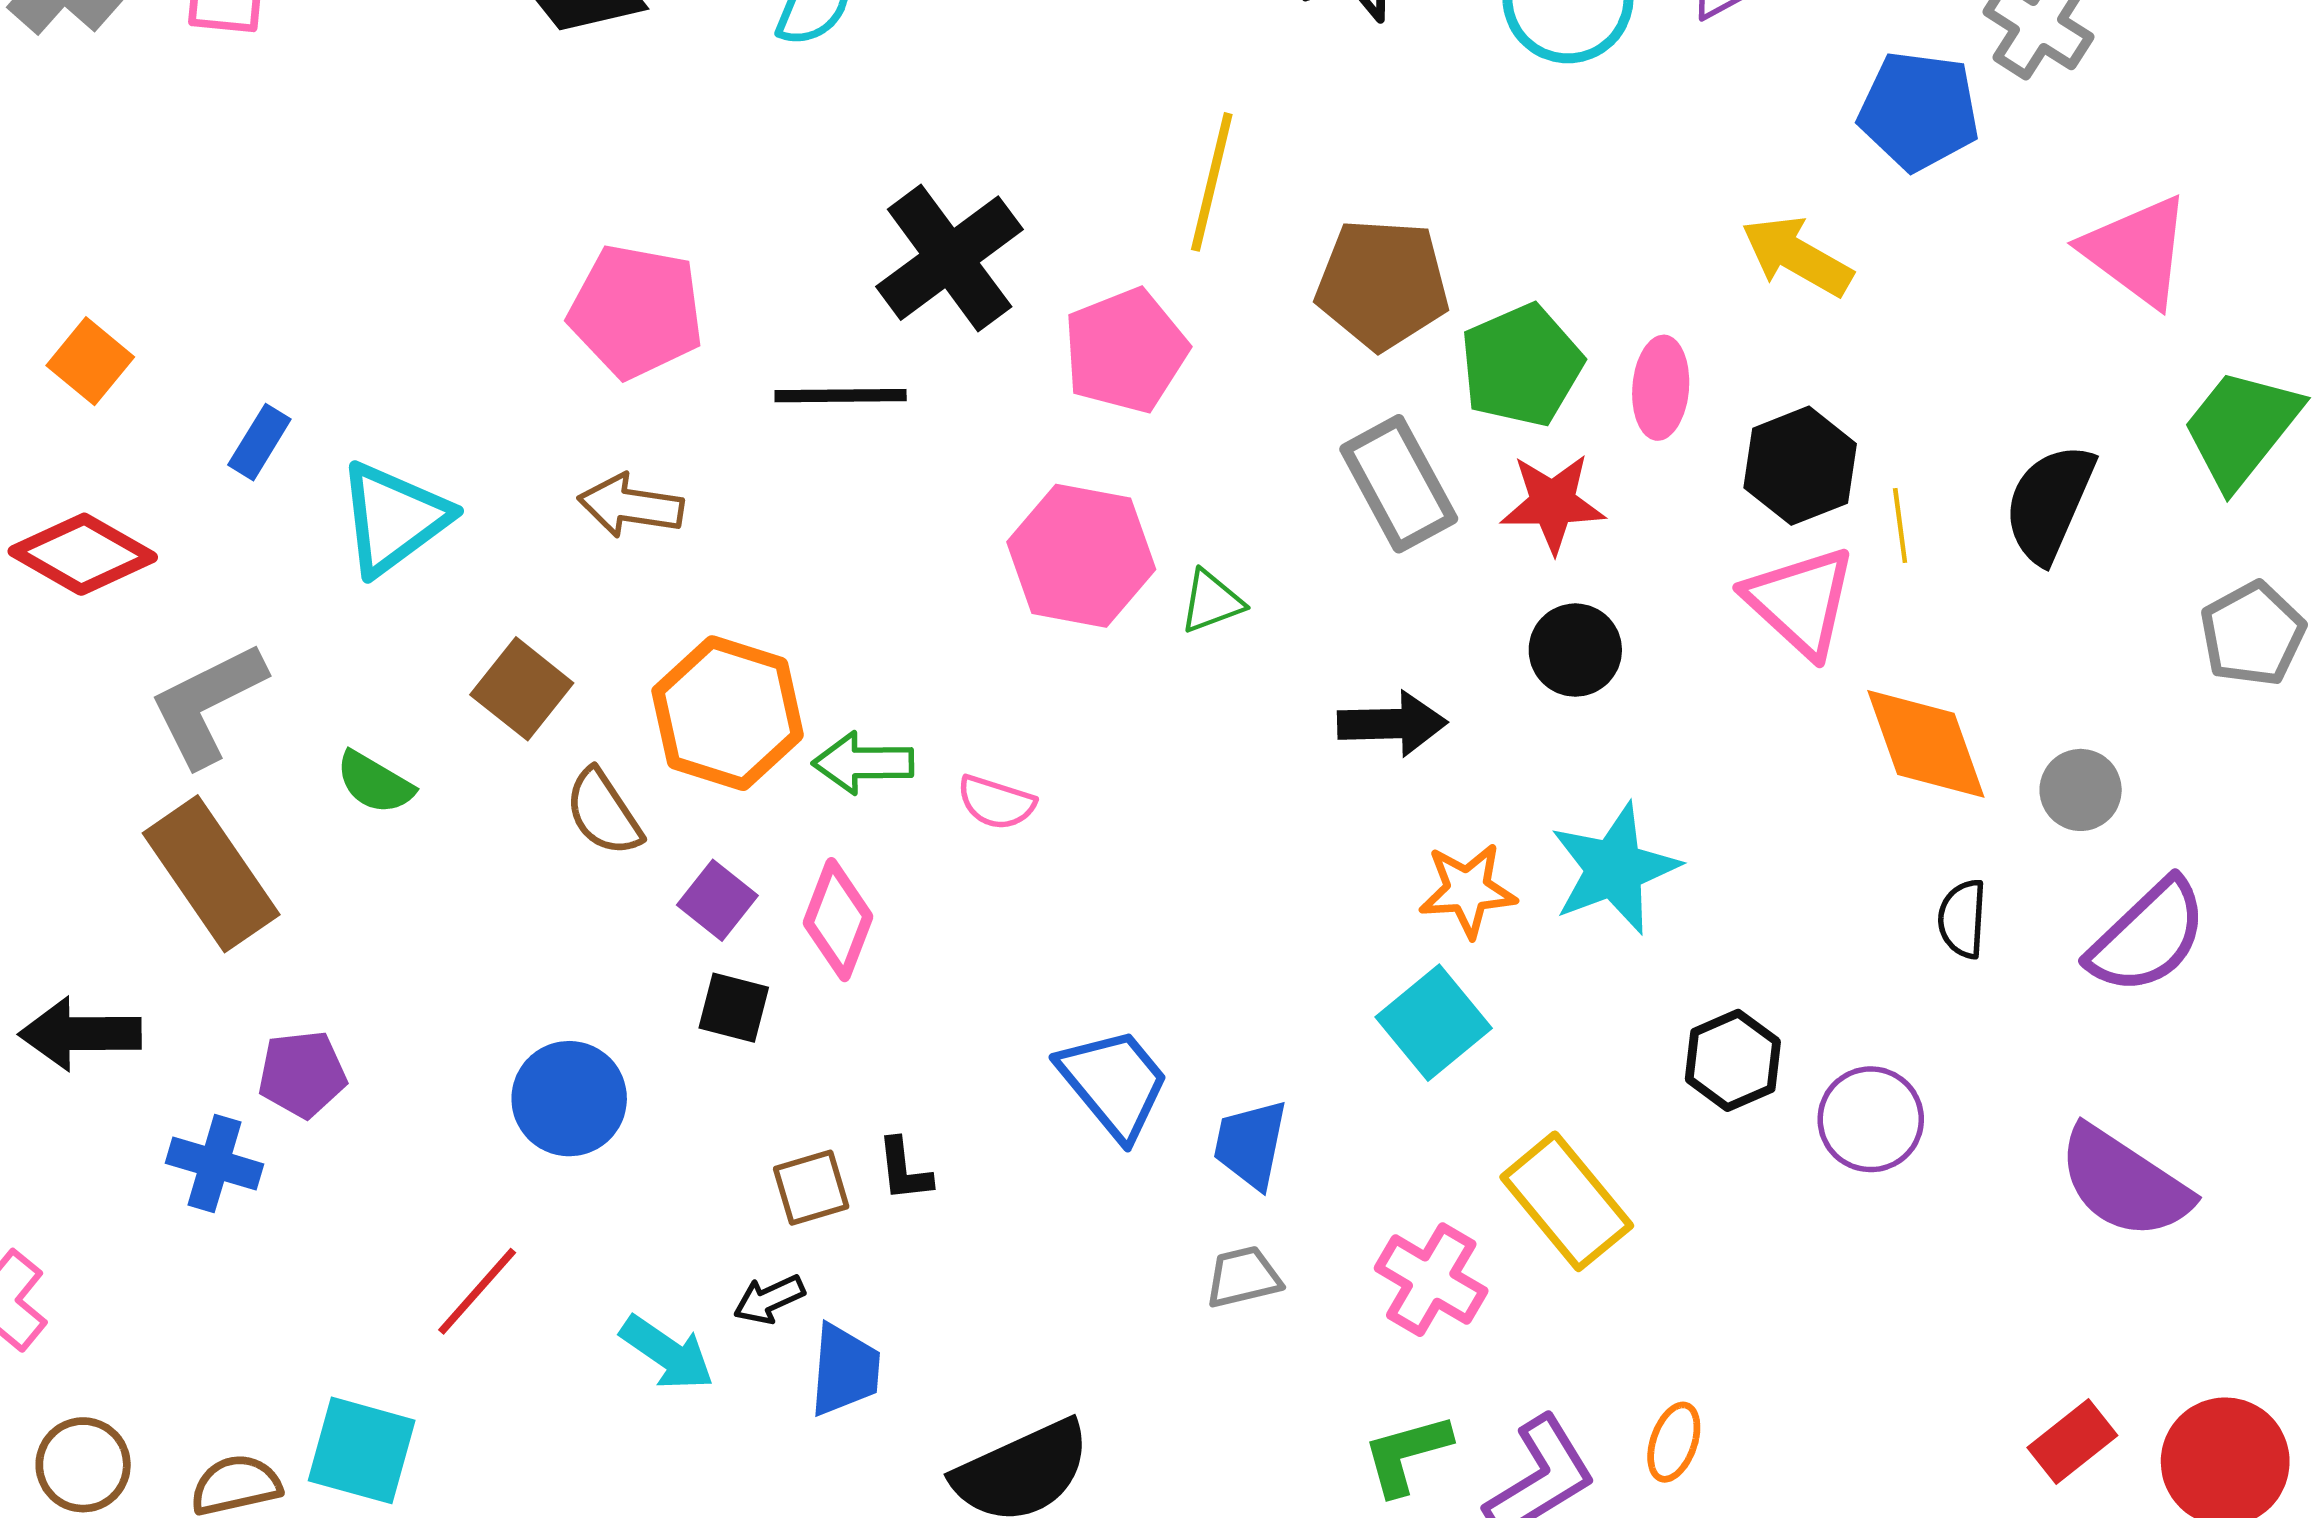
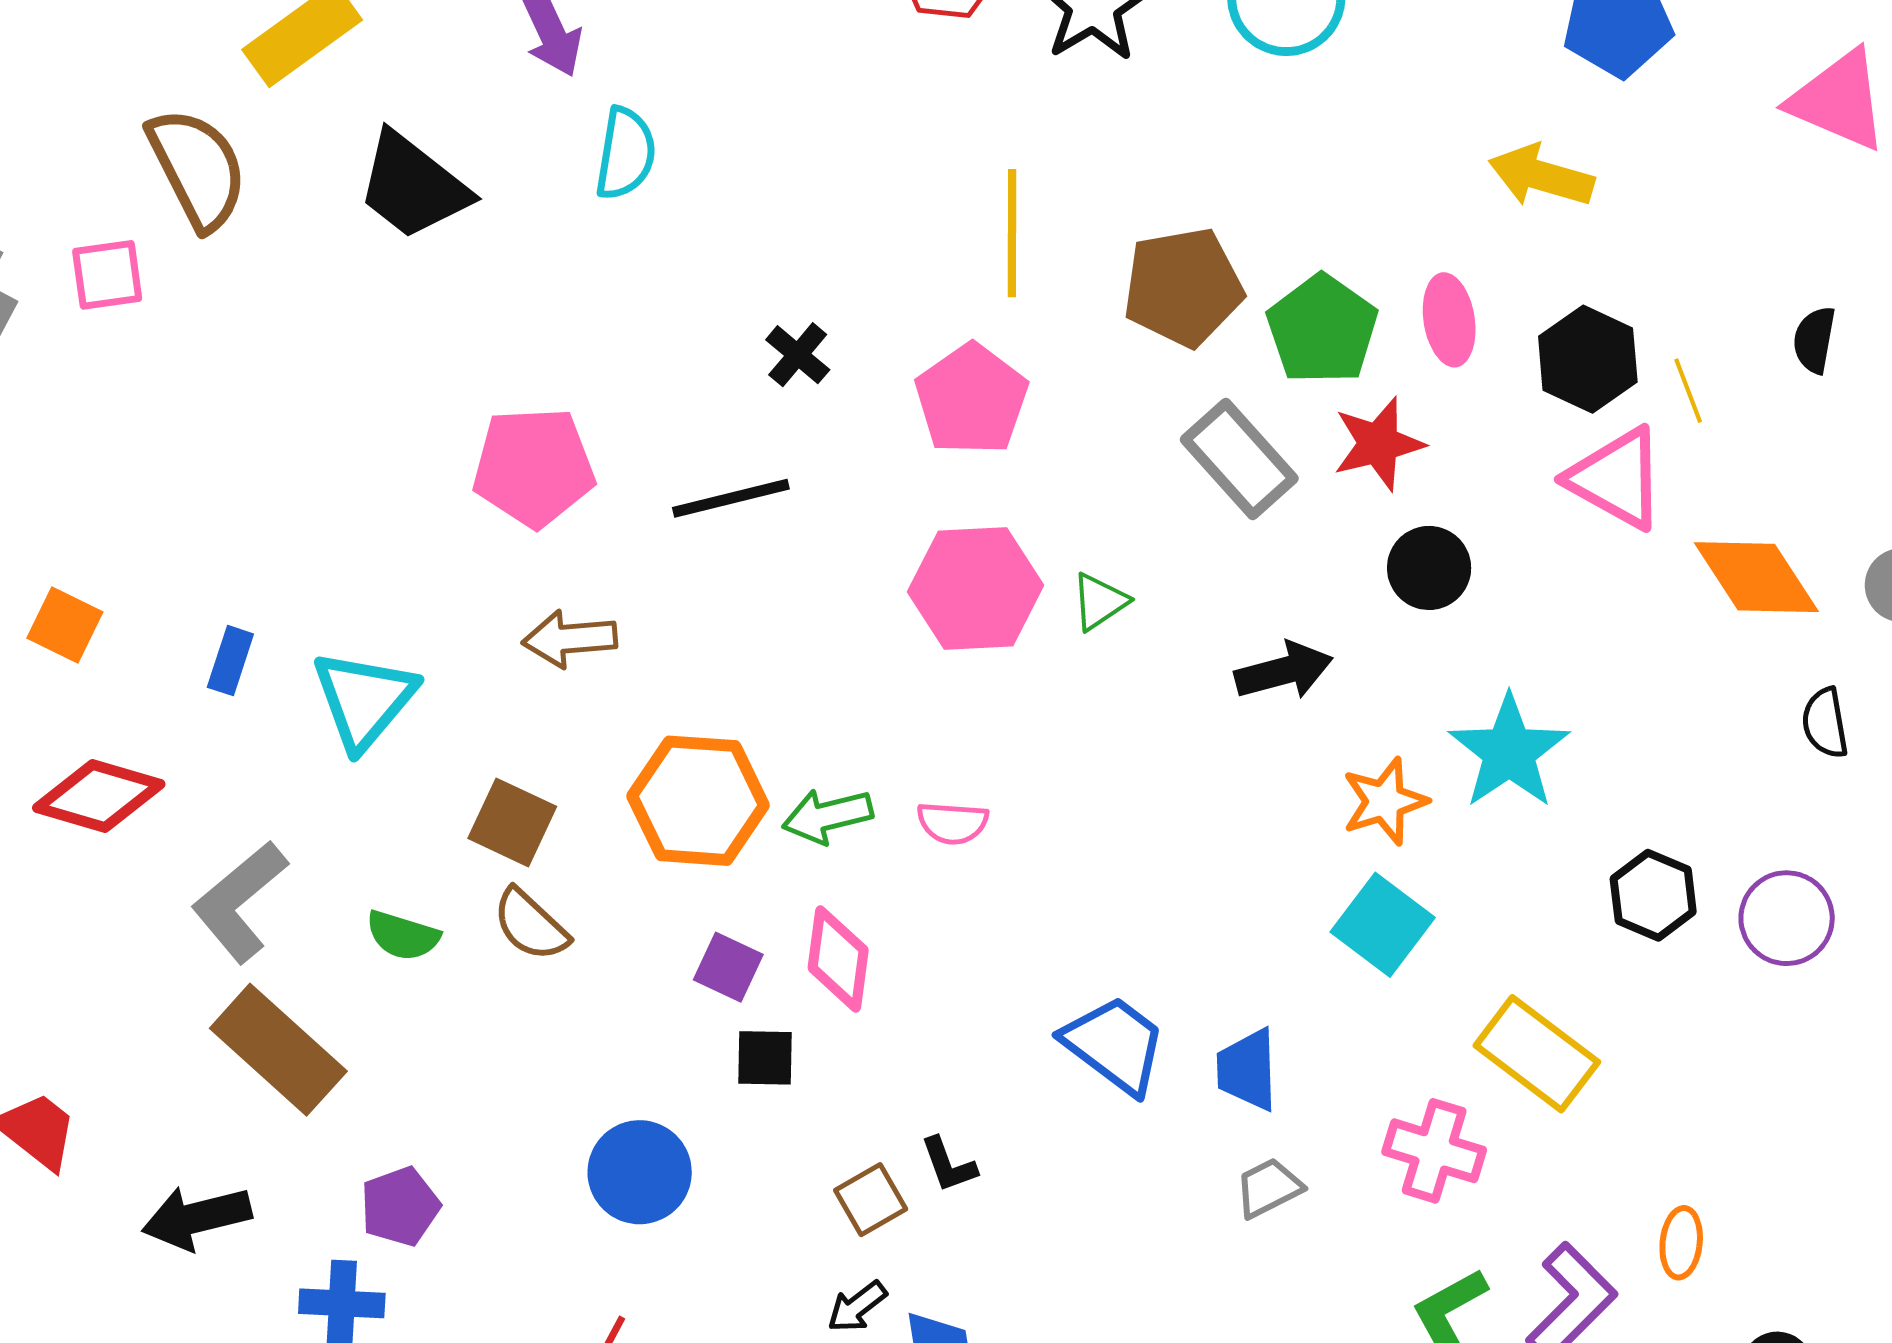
black cross: (950, 258) -> (798, 355), size x0.5
black semicircle: (2049, 503) -> (1814, 340), size x0.6
brown semicircle: (603, 812) -> (531, 925), moved

